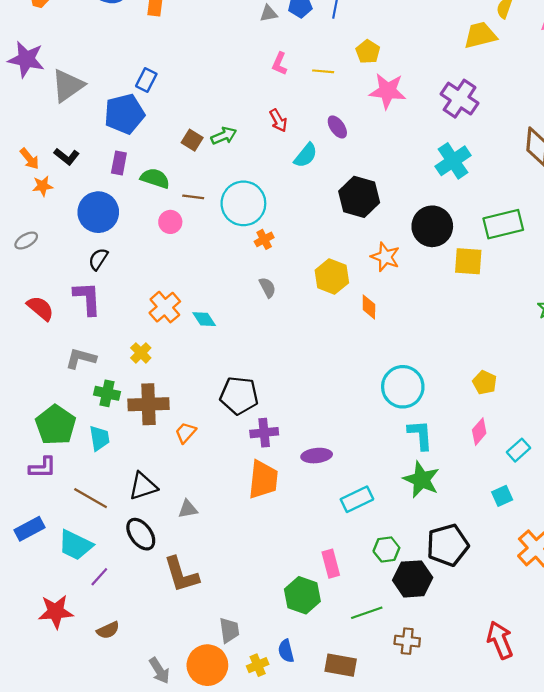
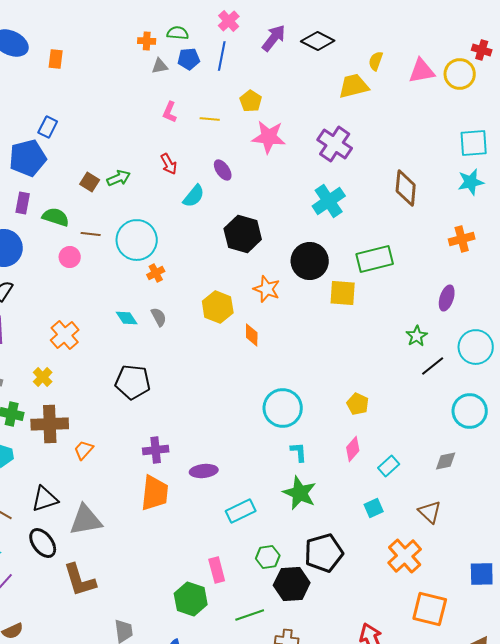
cyan diamond: (204, 319) -> (127, 318), moved
black pentagon: (239, 396) -> (133, 382), moved
cyan L-shape: (420, 435) -> (299, 452), size x0.7
gray triangle: (188, 509) -> (86, 520), size x1.8

